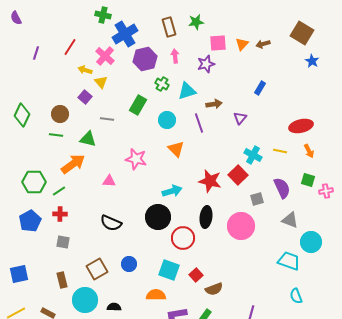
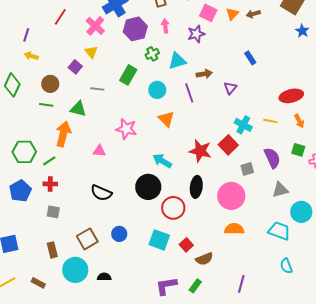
pink square: (218, 43) -> (208, 13), turned 30
purple line: (36, 53) -> (26, 35), moved
yellow arrow: (85, 70) -> (31, 56), moved
green cross: (162, 84) -> (152, 54), turned 32
blue rectangle: (260, 88) -> (250, 58), turned -64
orange arrow: (73, 164) -> (63, 134), turned -40
cyan arrow: (172, 191) -> (162, 161), turned -132
gray triangle: (290, 220) -> (280, 190), turned -36
orange semicircle: (156, 295) -> (234, 229), moved

